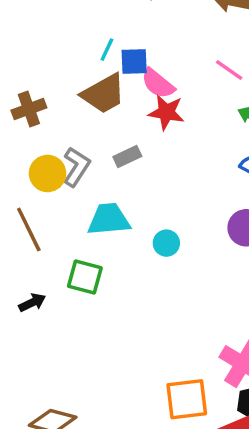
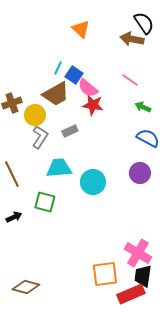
blue square: (134, 61) -> (74, 75), turned 36
yellow circle: (48, 173) -> (35, 115), moved
cyan circle: (166, 243) -> (93, 182), size x1.6

